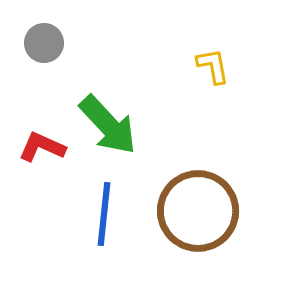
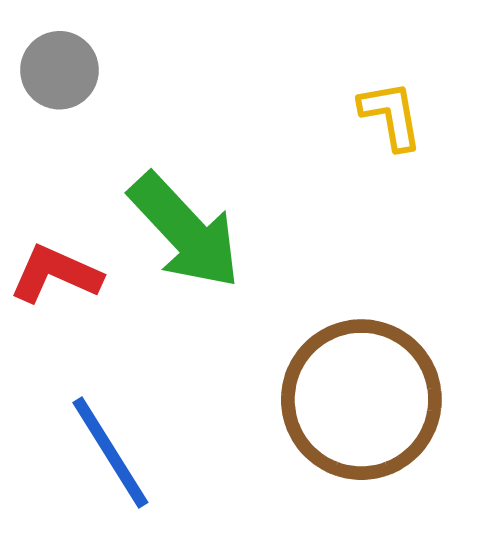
blue line: (104, 214) -> (110, 453), moved, turned -38

